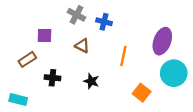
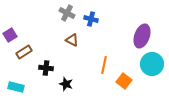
purple square: (44, 35) -> (10, 35), moved, turned -32
orange line: (123, 56) -> (104, 65), moved
black star: (91, 81) -> (66, 84), moved

